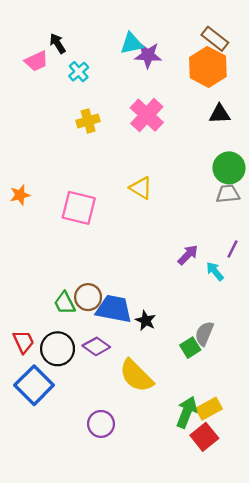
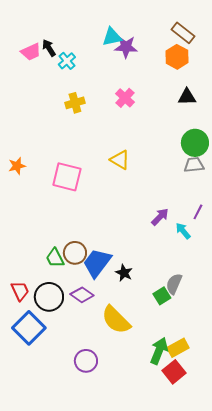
black arrow: (58, 43) -> (49, 48), moved
orange hexagon: (208, 67) -> (177, 57), size x0.7
pink cross: (147, 115) -> (125, 98), size x0.7
blue trapezoid: (114, 309) -> (97, 263), turned -64

